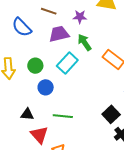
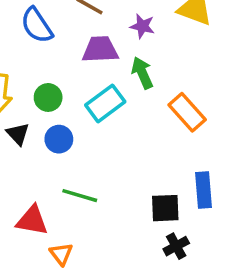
black triangle: (27, 114) -> (18, 134), moved, turned 32
black square: (111, 114) -> (165, 208), turned 30
red triangle: (39, 135) -> (32, 220), turned -48

